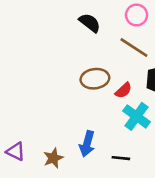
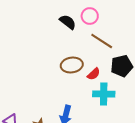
pink circle: (137, 15) -> (90, 16), moved
cyan cross: (137, 116) -> (104, 94), turned -35

